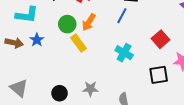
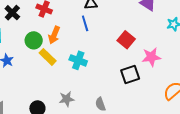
blue line: (122, 16) -> (85, 23), turned -35
cyan cross: (124, 53) -> (78, 60), moved

